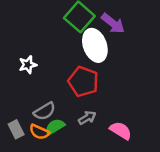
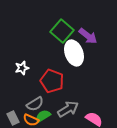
red pentagon: (83, 82) -> (52, 81), moved
gray arrow: (87, 118) -> (68, 109), size x1.5

